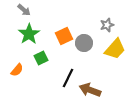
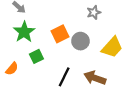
gray star: (107, 25) -> (94, 12), moved
brown arrow: (90, 90) -> (95, 78), moved

